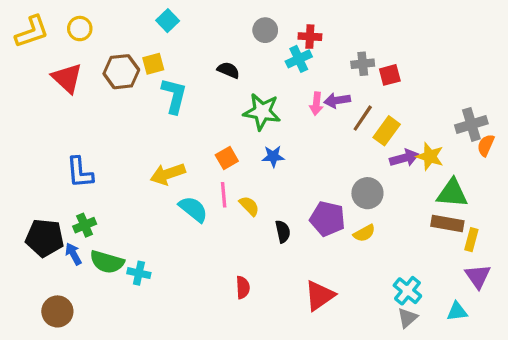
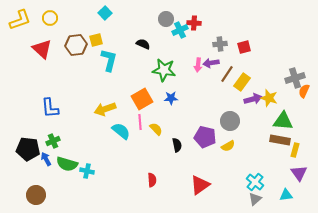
cyan cross: (299, 59) -> (180, 30), moved
gray cross: (363, 64) -> (220, 44), moved
orange square: (227, 158) -> (142, 99), size x1.5

